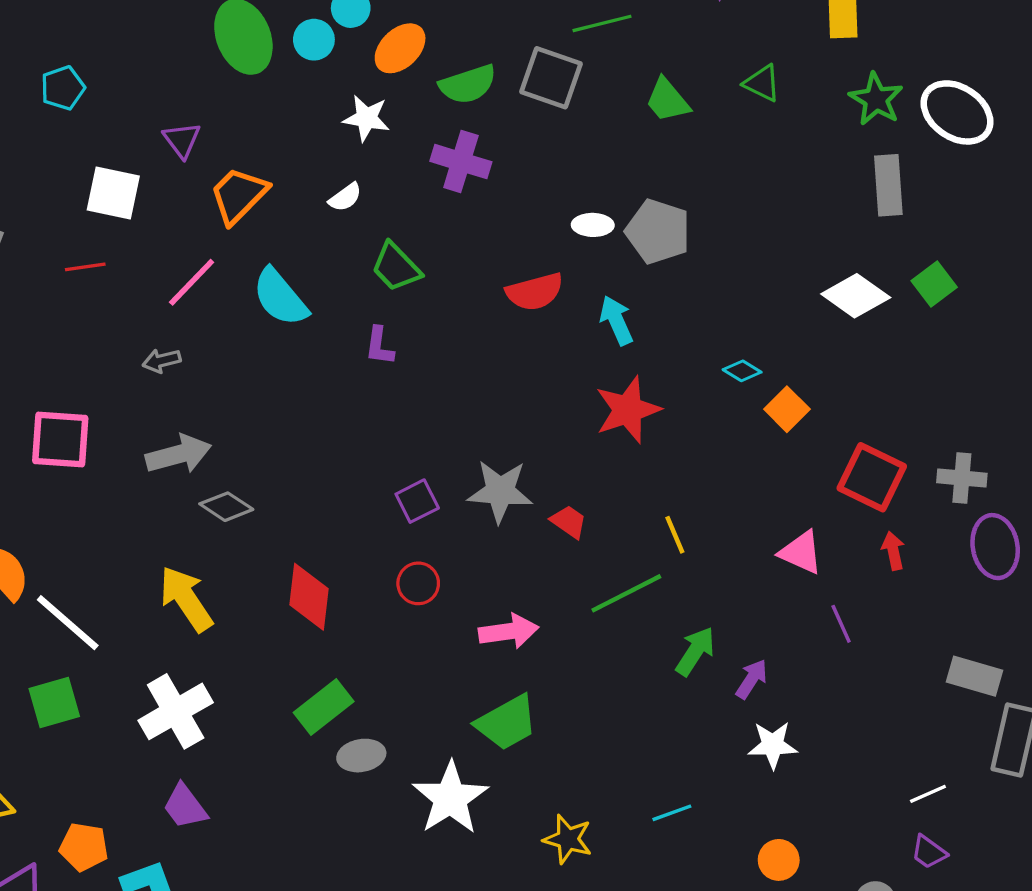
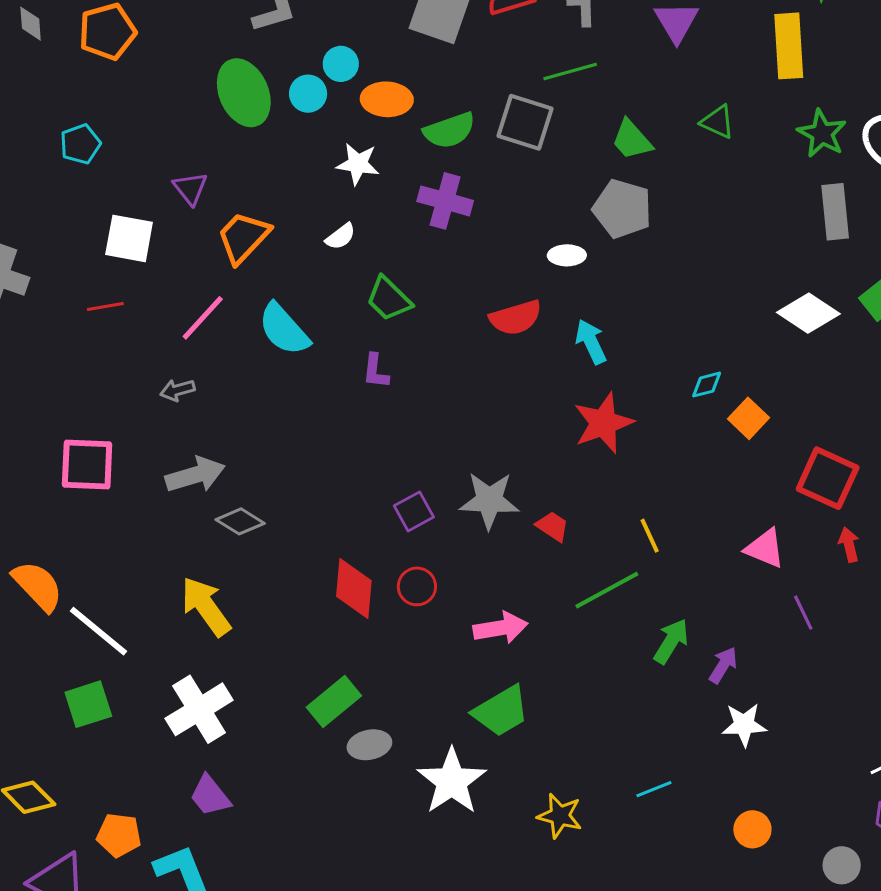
orange ellipse: (400, 48) -> (387, 99), turned 48
gray pentagon: (658, 231) -> (622, 209), moved
cyan diamond: (742, 371) -> (707, 385), turned -44
red diamond: (309, 597) -> (354, 589), moved

